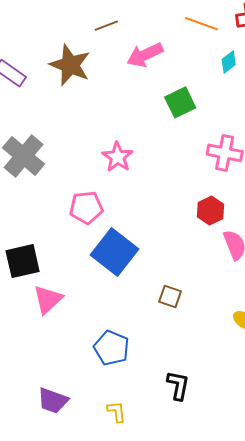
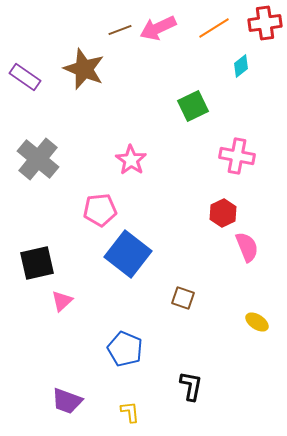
orange line: (201, 24) -> (214, 28), turned -52
pink arrow: (145, 55) -> (158, 28), moved
pink triangle: (48, 299) -> (62, 301), size x0.7

